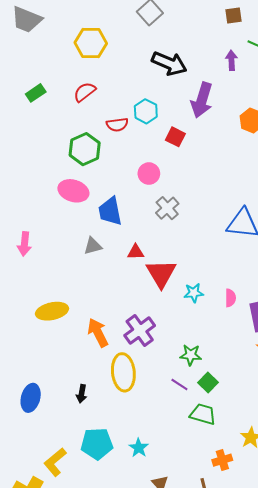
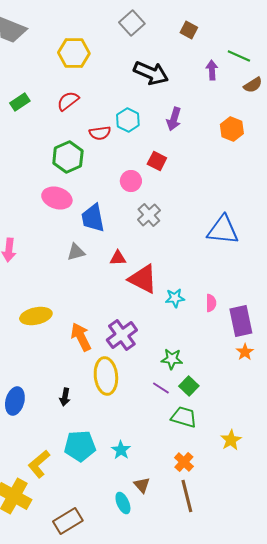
brown square: (233, 15) -> (189, 30), moved, turned 36
purple arrow: (202, 100) -> (174, 119), moved, size x0.7
red square: (175, 137) -> (157, 161), moved
red triangle: (161, 273) -> (143, 279), turned -32
orange cross: (222, 460) -> (184, 462), moved, turned -30

